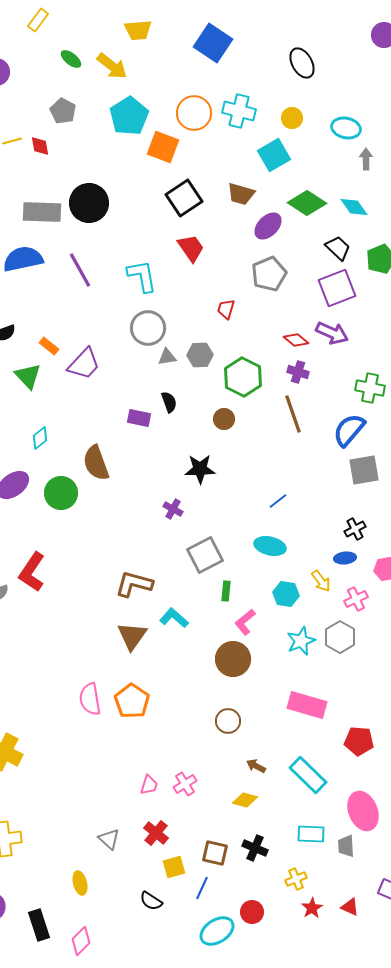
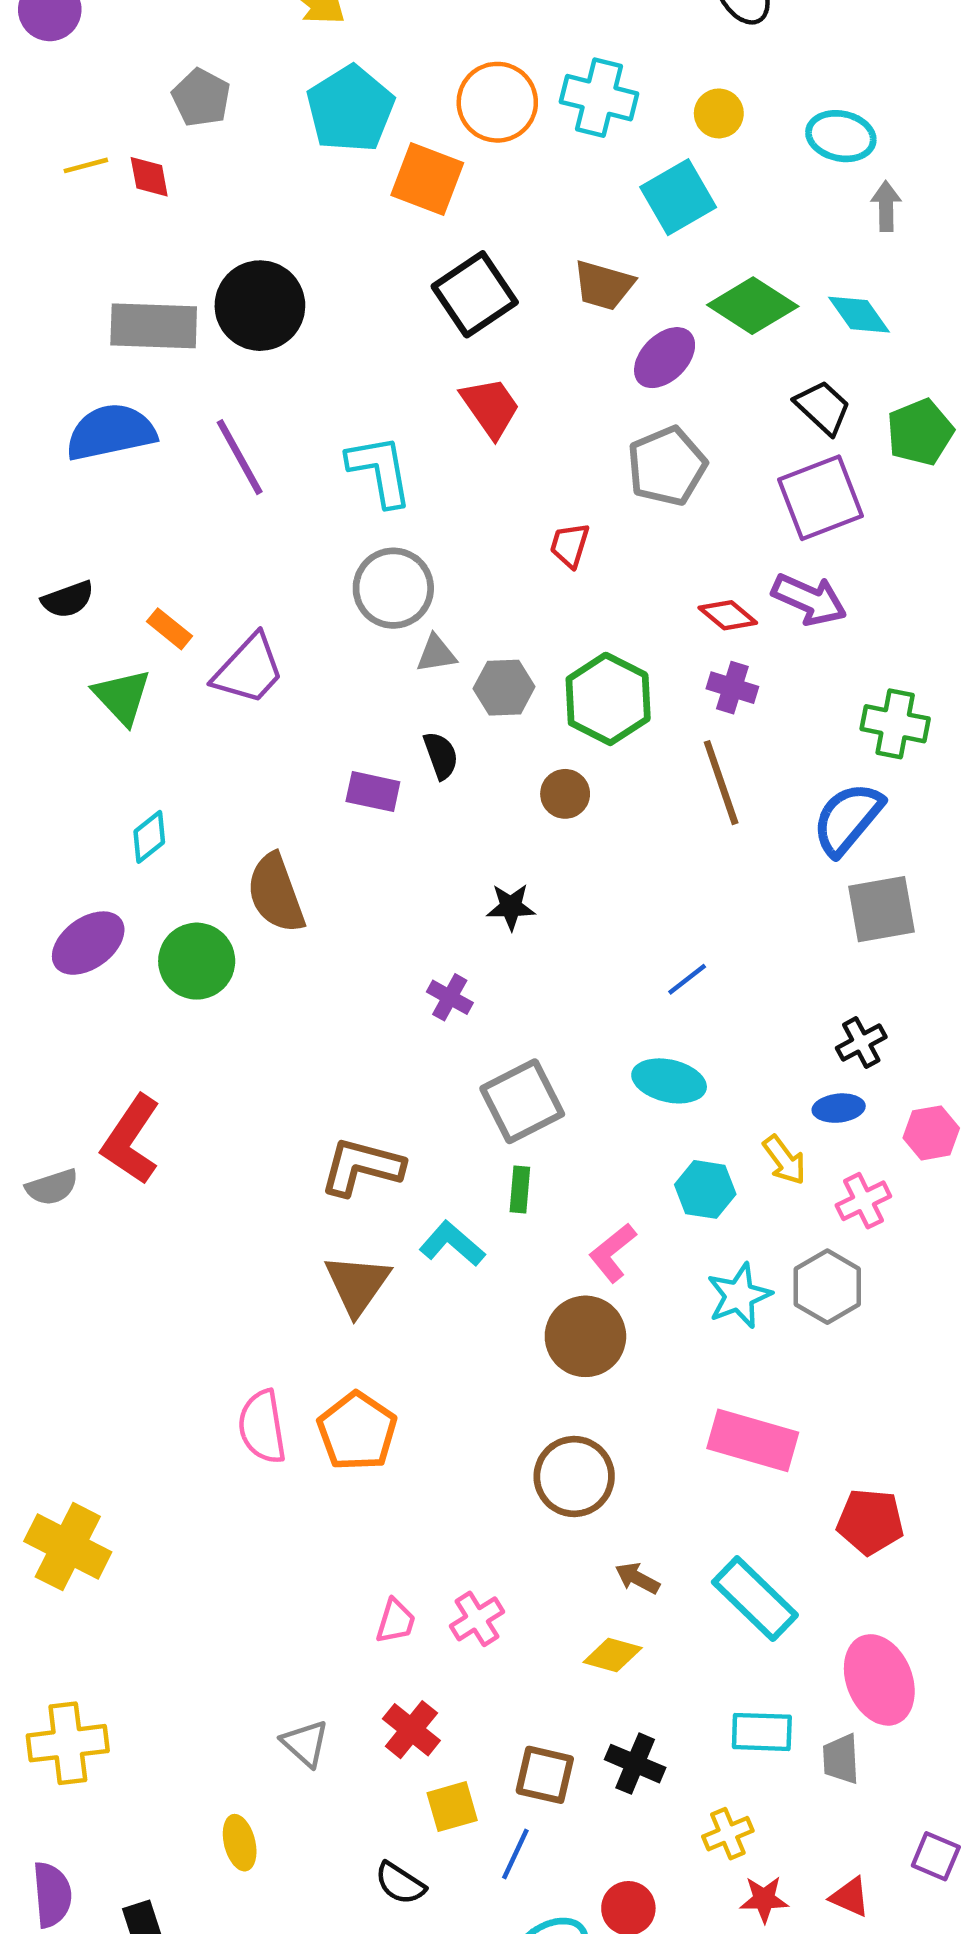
gray hexagon: (200, 355) -> (504, 688), moved
black star: (200, 469) -> (511, 907), size x0.7
green rectangle: (226, 591) -> (520, 1189), moved
brown circle: (228, 721) -> (574, 1476), size x1.4
red star: (312, 908) -> (764, 1899), turned 30

